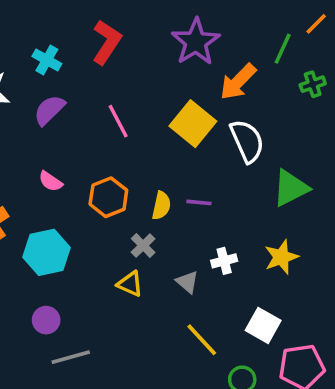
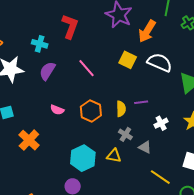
yellow square: (193, 124) -> (128, 60), size x0.7
white semicircle: (247, 141) -> (160, 62), turned -30
gray cross: (143, 245) -> (125, 134), moved
cyan hexagon: (46, 252) -> (83, 158), moved
white cross: (224, 261) -> (161, 123), moved

